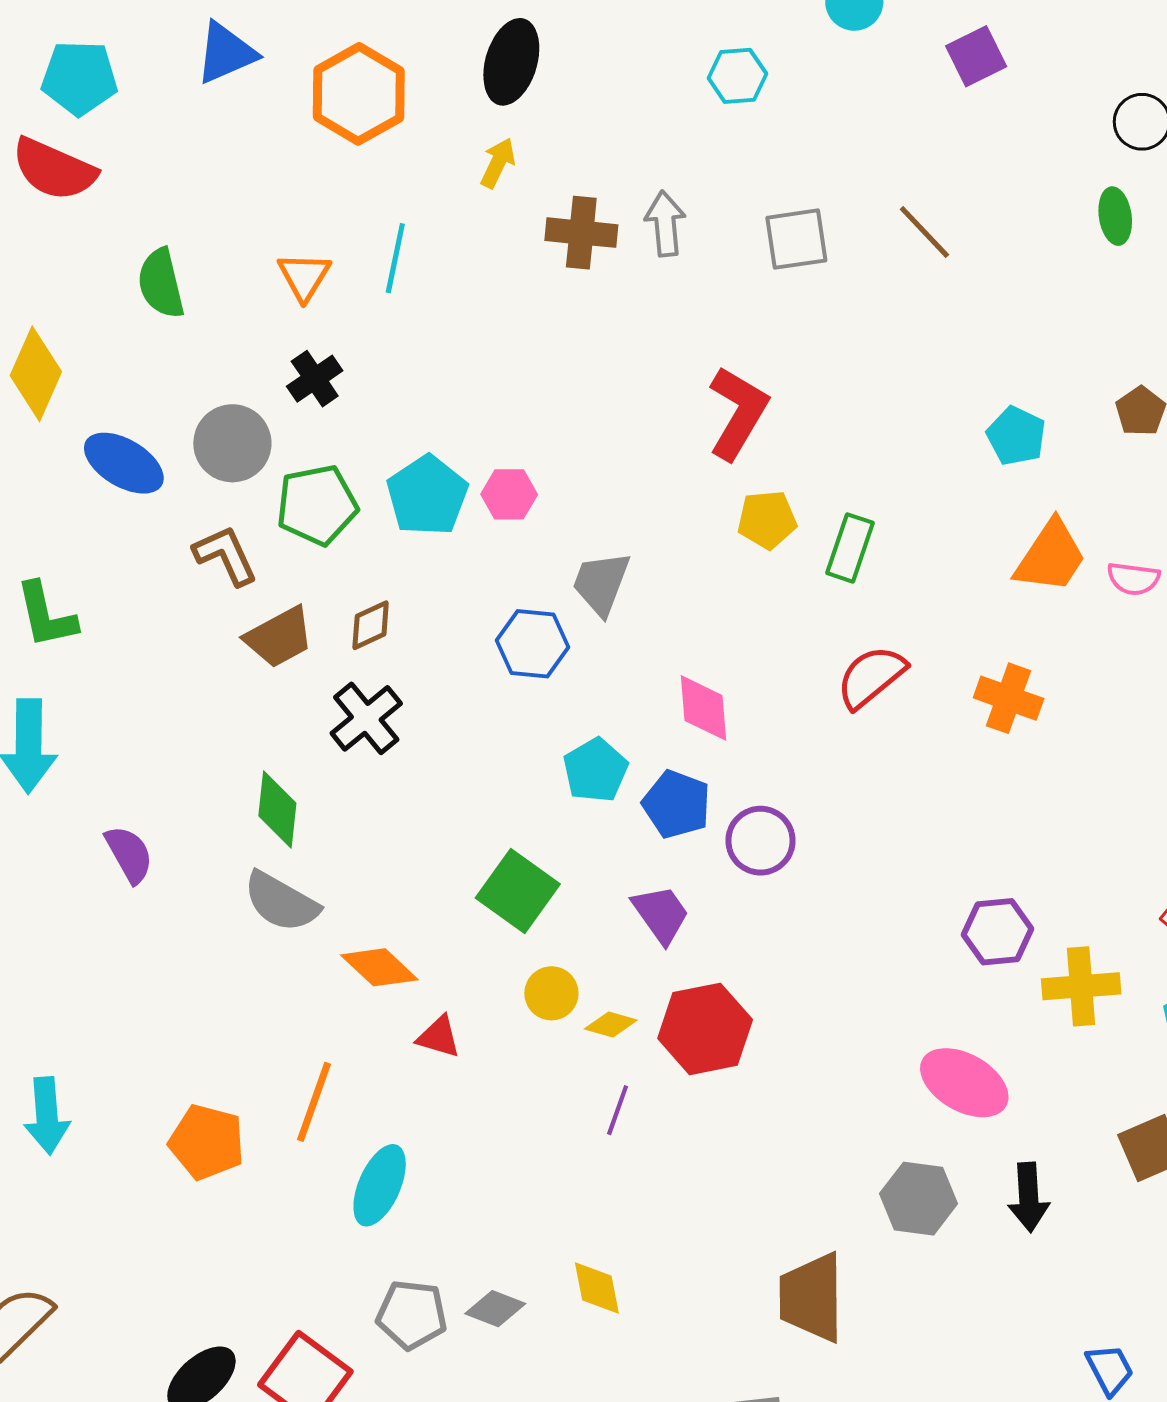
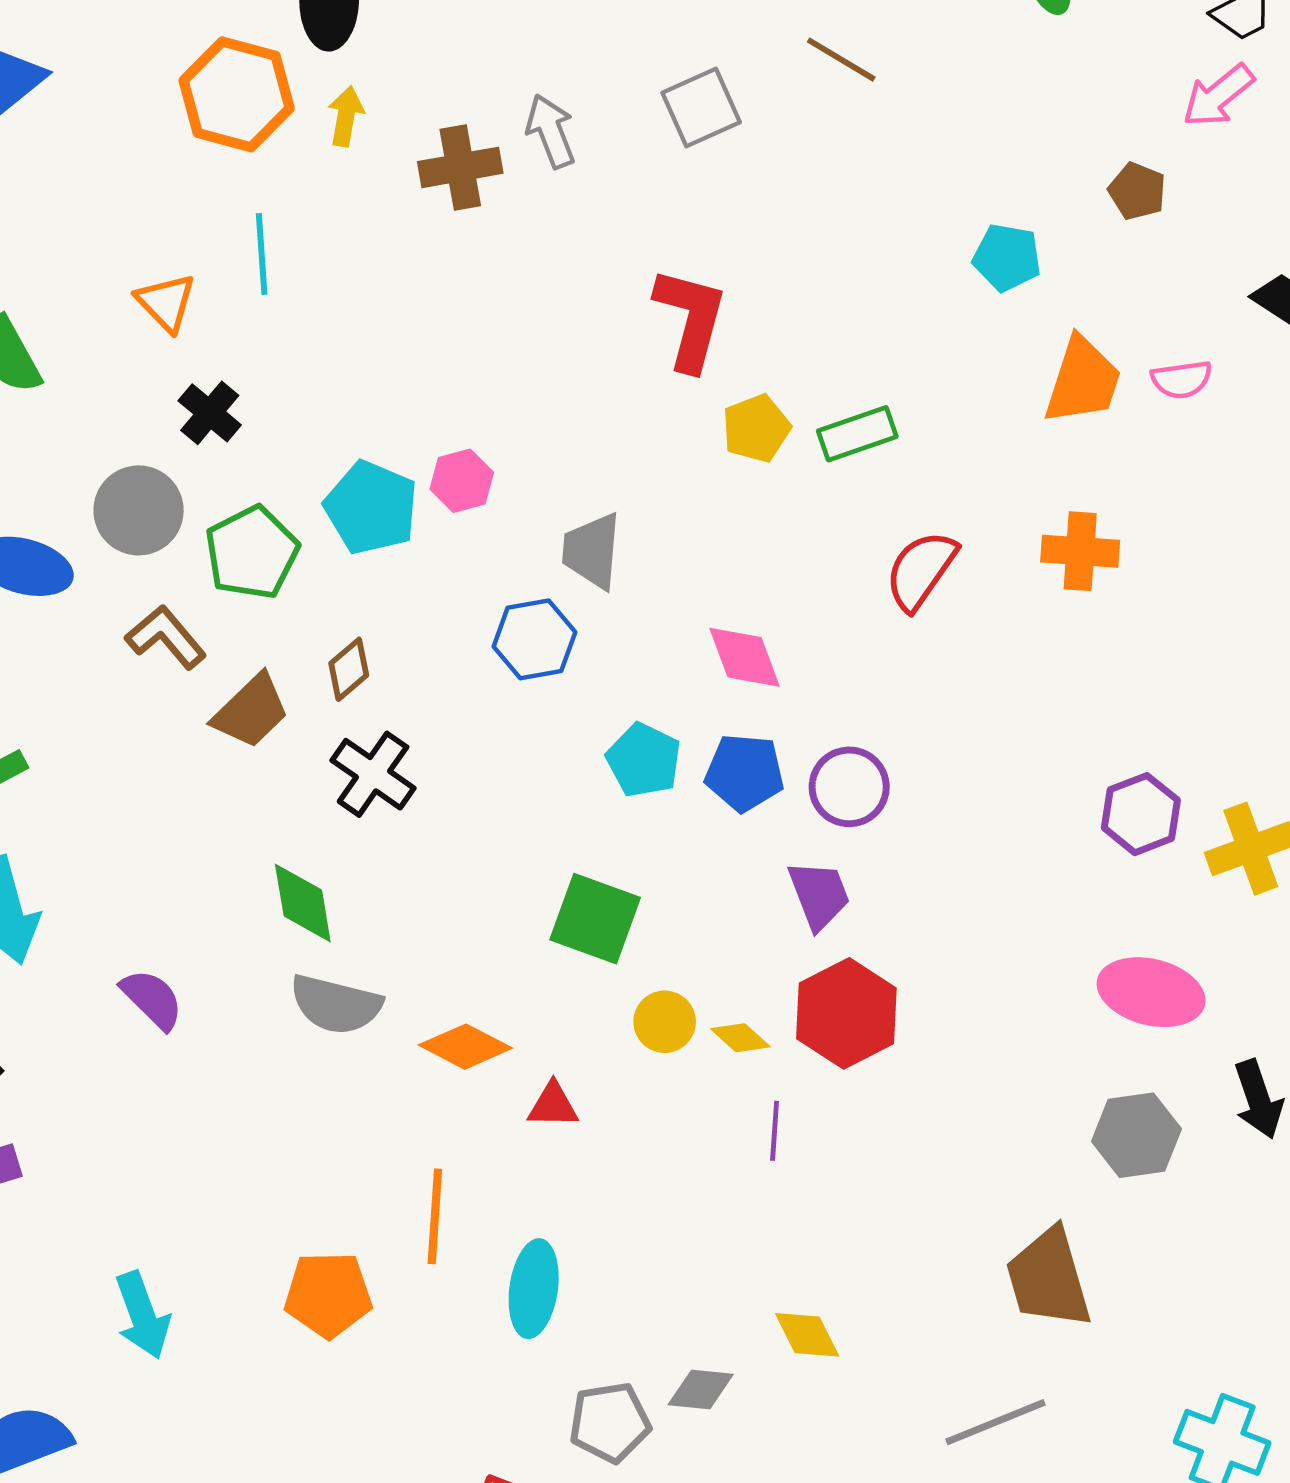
orange hexagon: (359, 94) -> (237, 94), moved
green rectangle: (850, 548) -> (857, 434), turned 68
purple trapezoid: (661, 914) -> (819, 895), moved, turned 30
yellow diamond: (611, 1024) -> (740, 1038), turned 42

